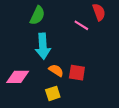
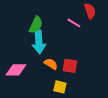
green semicircle: (37, 15) -> (36, 25), moved
yellow square: (53, 93) -> (60, 87), moved, turned 32

